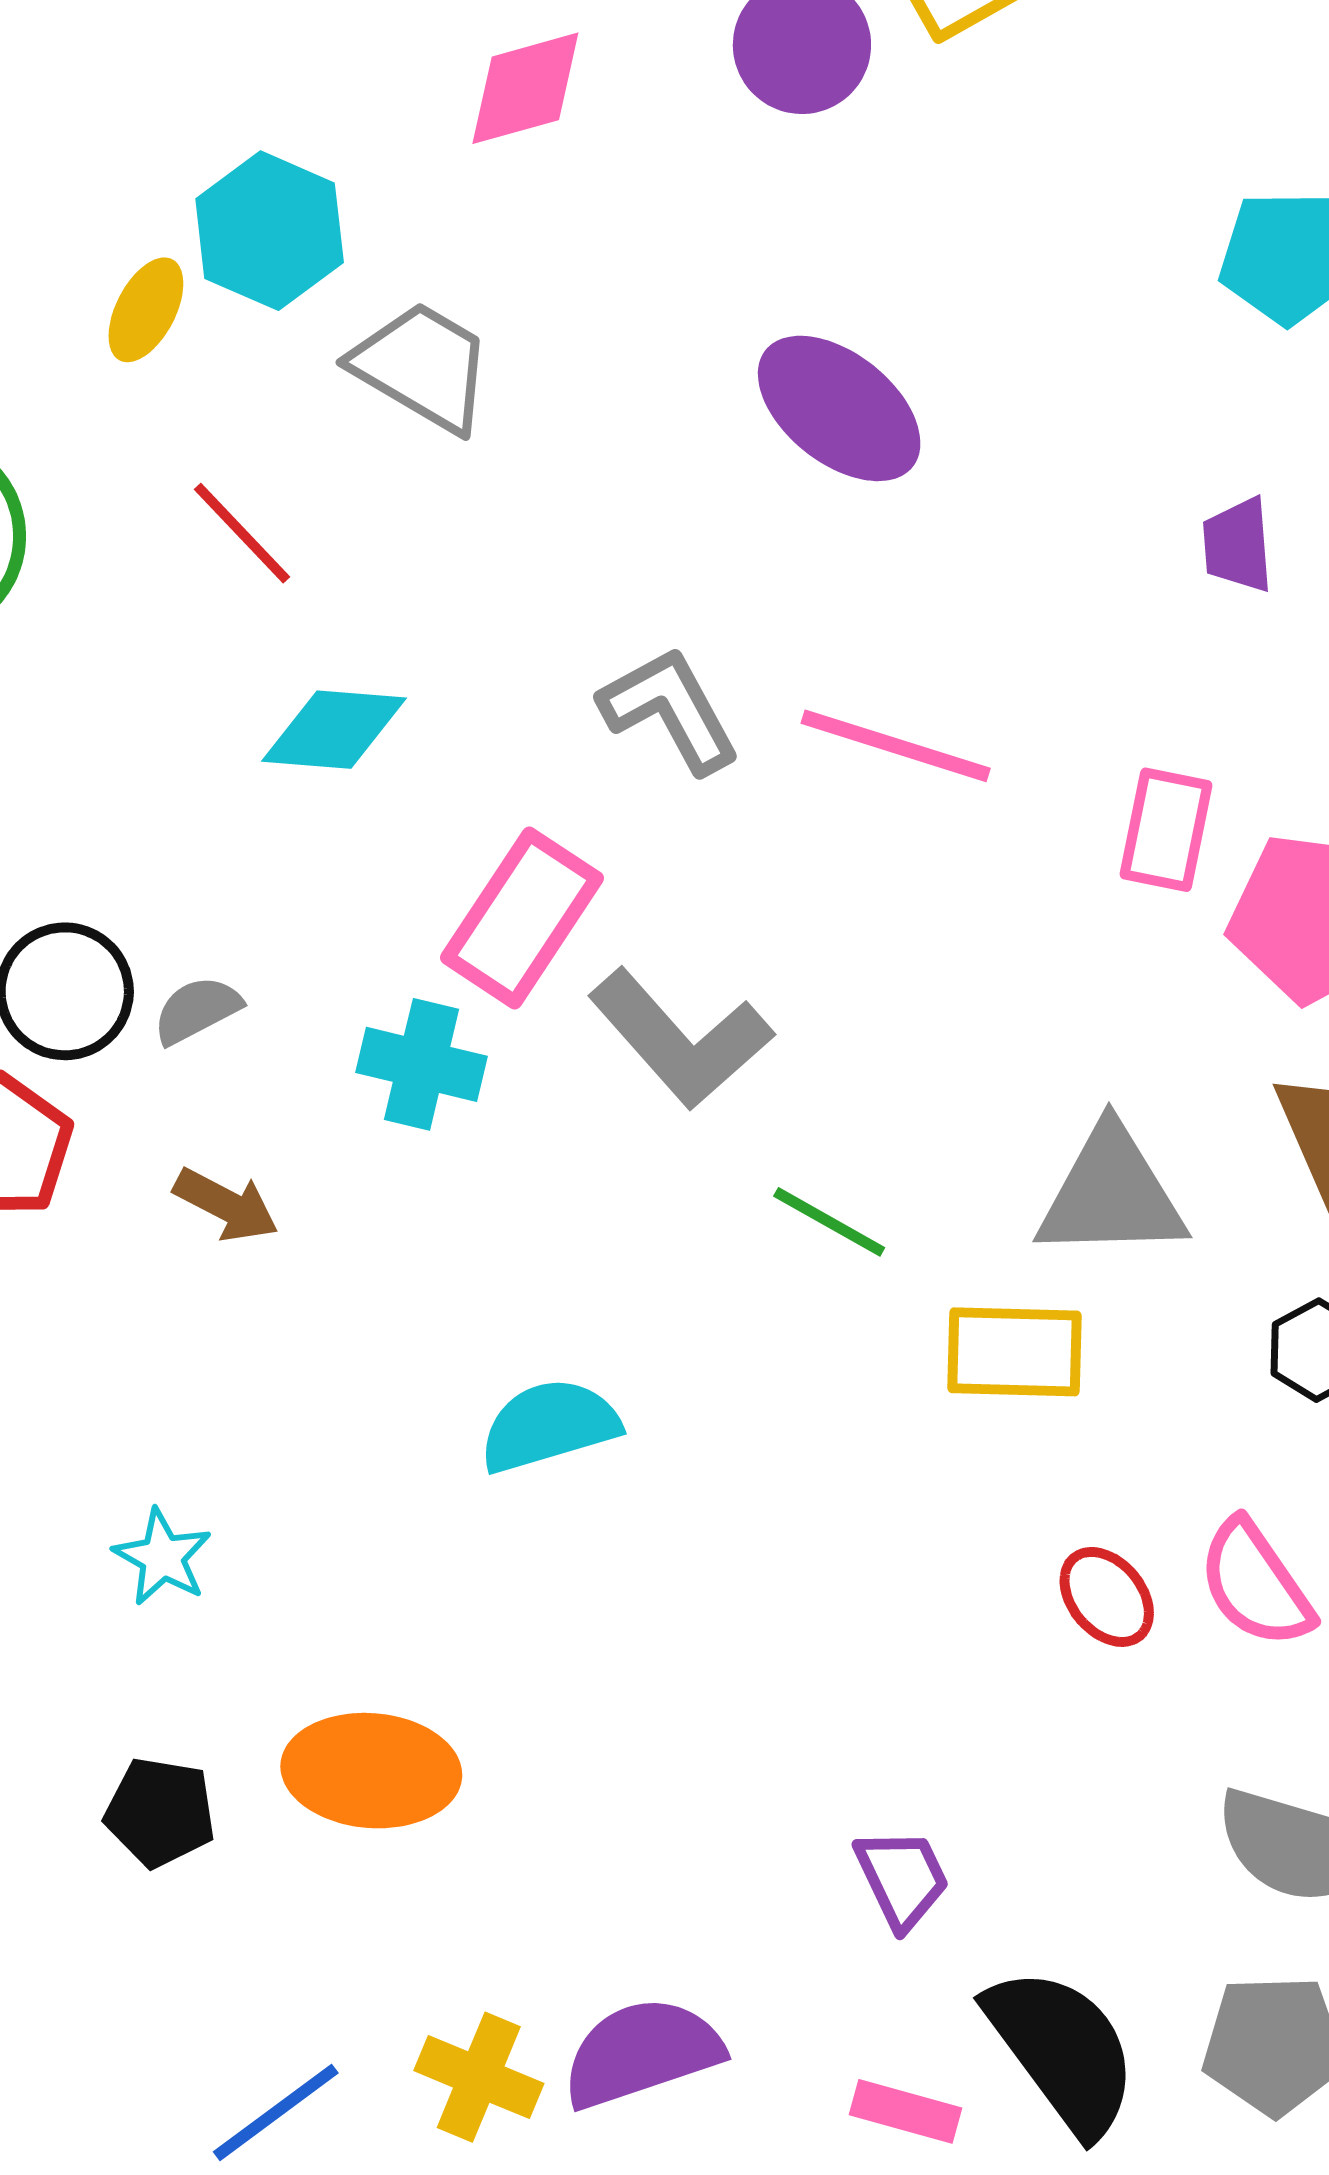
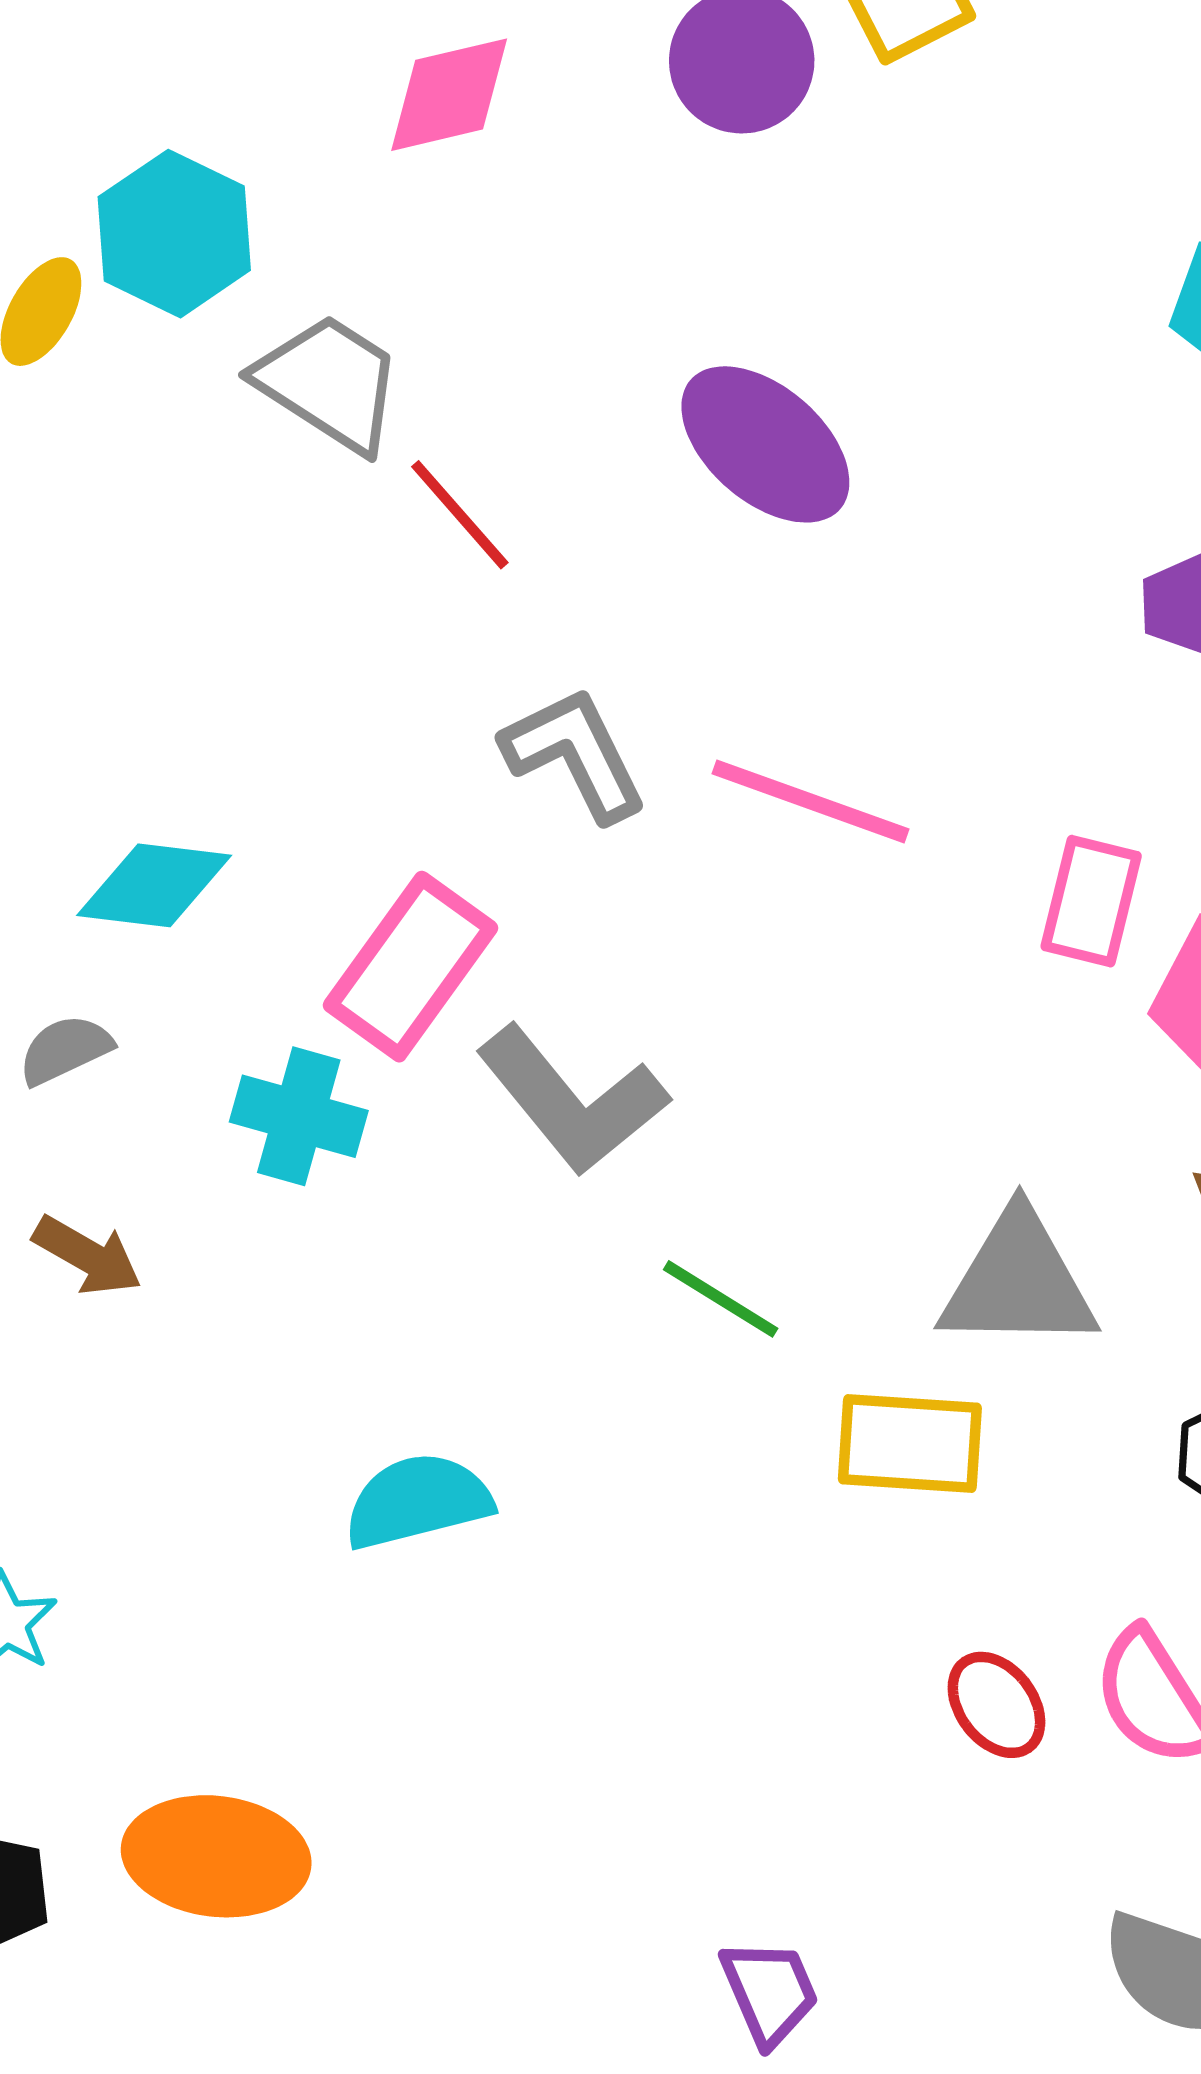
red line: (242, 533) -> (460, 515), moved
cyan diamond: (334, 730) -> (154, 885), moved

